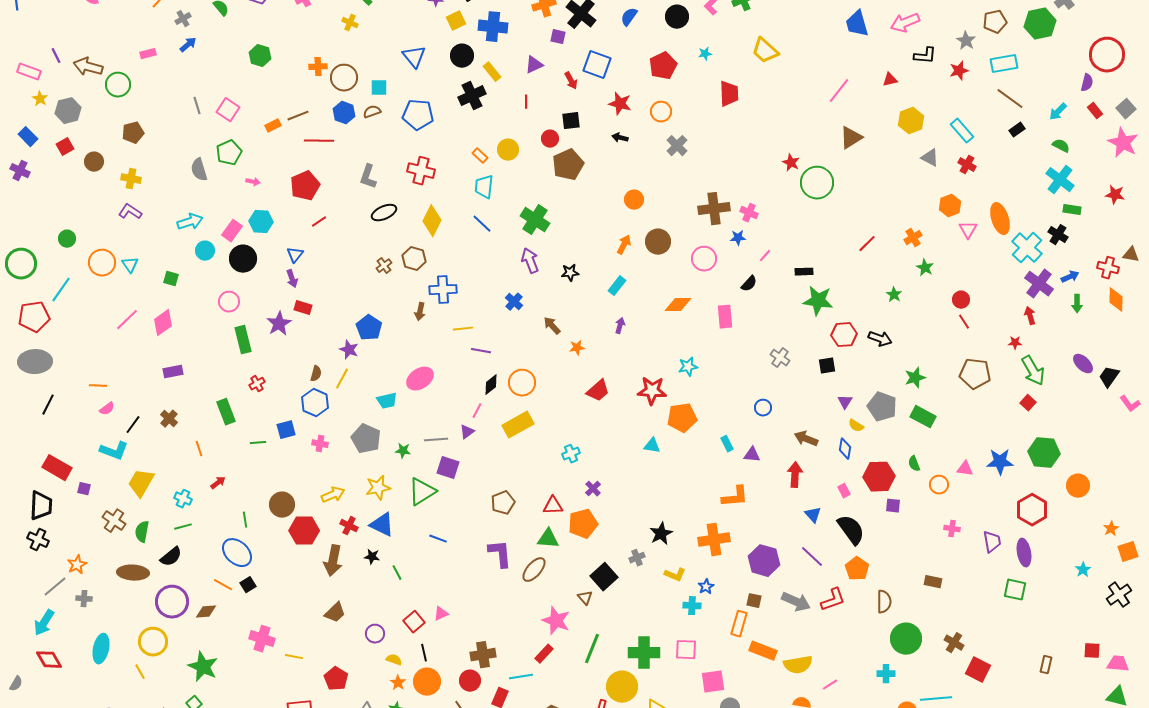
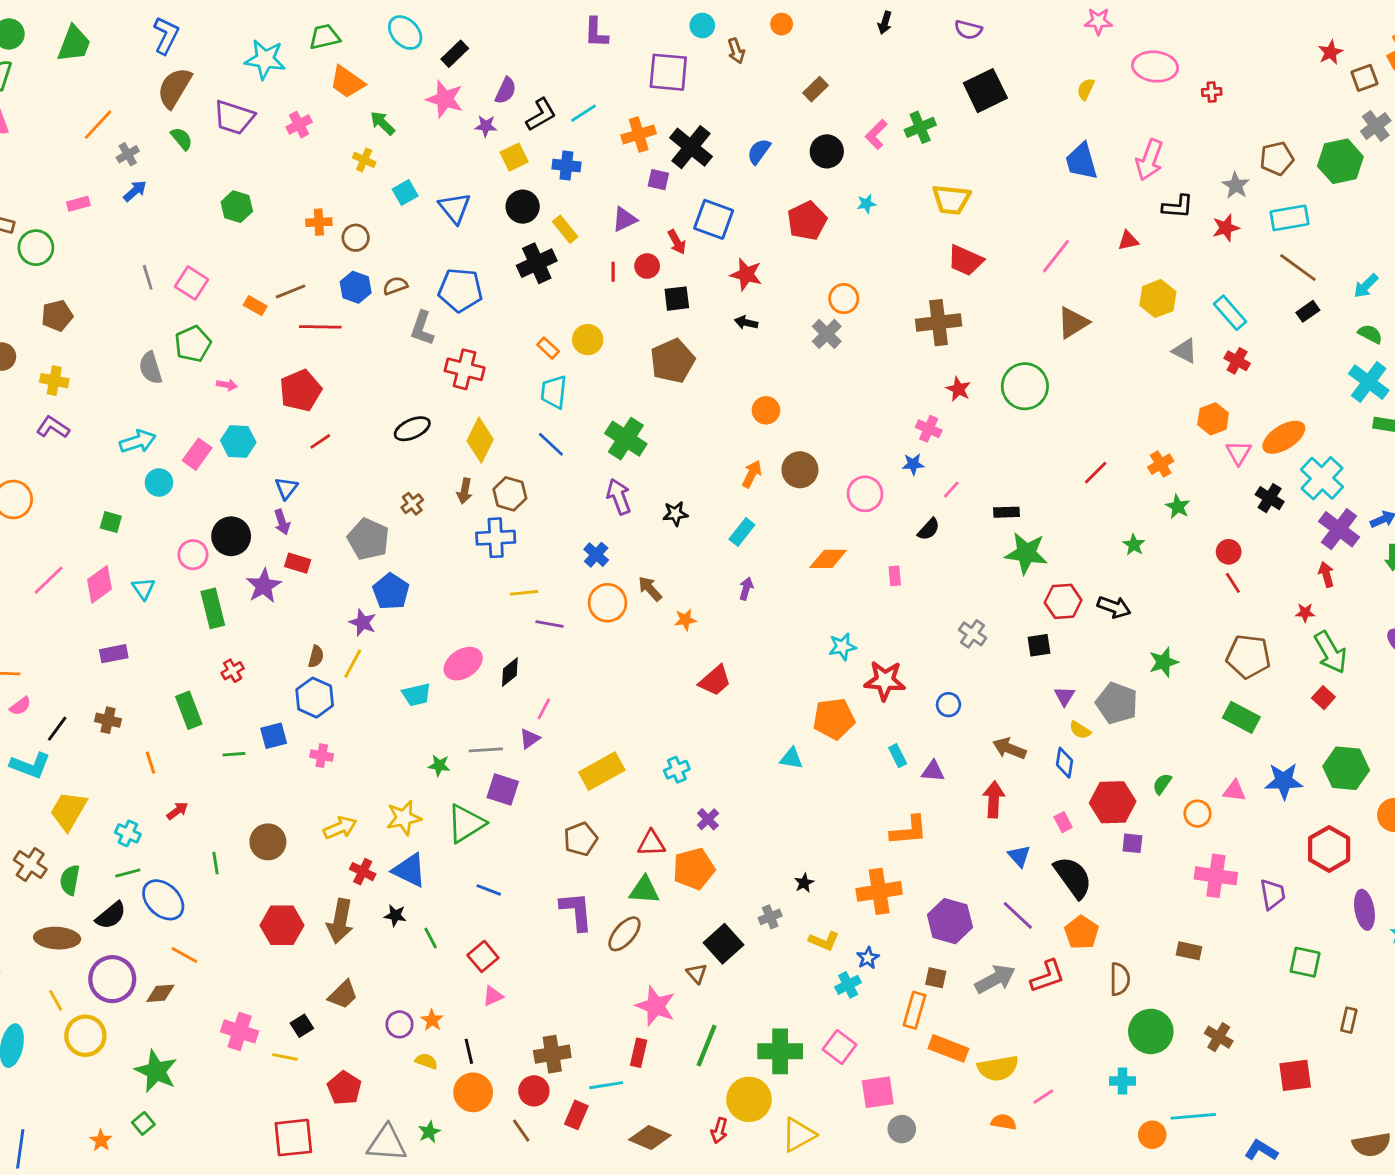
pink arrow: (905, 23) -> (1149, 160), turned -48
blue cross: (493, 27) -> (566, 166), size x0.7
yellow trapezoid: (765, 51) -> (951, 200), turned -36
brown circle: (344, 78) -> (356, 238), size x0.7
cyan square: (379, 88) -> (405, 192), moved, turned -30
red trapezoid: (729, 94) -> (965, 260), moved, turned 116
orange circle: (661, 112) -> (844, 299), moved
orange rectangle: (273, 126) -> (255, 306), turned 56
red circle: (550, 139) -> (647, 266), moved
red star: (791, 163) -> (958, 389), moved
gray L-shape: (368, 177) -> (422, 328), moved
brown cross: (714, 209) -> (939, 323), moved
orange ellipse: (1000, 219) -> (1284, 437), turned 76
black cross: (1058, 235) -> (1270, 498), moved
black circle: (243, 259) -> (231, 536), moved
brown hexagon: (414, 259) -> (510, 494), moved
cyan triangle: (130, 265) -> (143, 589), moved
brown arrow: (420, 312) -> (465, 491), moved
pink rectangle: (725, 317) -> (895, 576), size x0.6
orange circle: (522, 383) -> (607, 603), moved
black diamond: (491, 385) -> (510, 672), moved
red star: (652, 391) -> (885, 681), moved
green rectangle: (923, 417) -> (1241, 717), moved
brown cross: (169, 419) -> (108, 720), turned -30
yellow rectangle: (518, 425) -> (602, 771), moved
gray pentagon: (366, 439) -> (368, 539), moved
green semicircle: (914, 464) -> (1162, 784), turned 56
pink cross: (952, 529) -> (1216, 876), size x1.8
red hexagon: (304, 531) -> (282, 925), moved
black star: (661, 534) -> (804, 883), size x0.6
blue ellipse: (237, 553) -> (163, 900), moved
purple ellipse: (1024, 553) -> (1364, 910), moved
black square: (248, 585) -> (302, 1026), moved
gray arrow: (796, 602) -> (995, 979), turned -52
cyan cross: (692, 606) -> (848, 985), turned -30
red square: (414, 622) -> (483, 956), moved
pink square: (686, 650) -> (840, 1047), turned 35
red rectangle: (544, 654) -> (639, 1053), turned -30
brown rectangle: (1046, 665) -> (1349, 1020), moved
red square: (978, 670) -> (1295, 1075), moved, turned -35
yellow line: (140, 672) -> (56, 1000), moved
orange star: (398, 683) -> (432, 1020), moved

